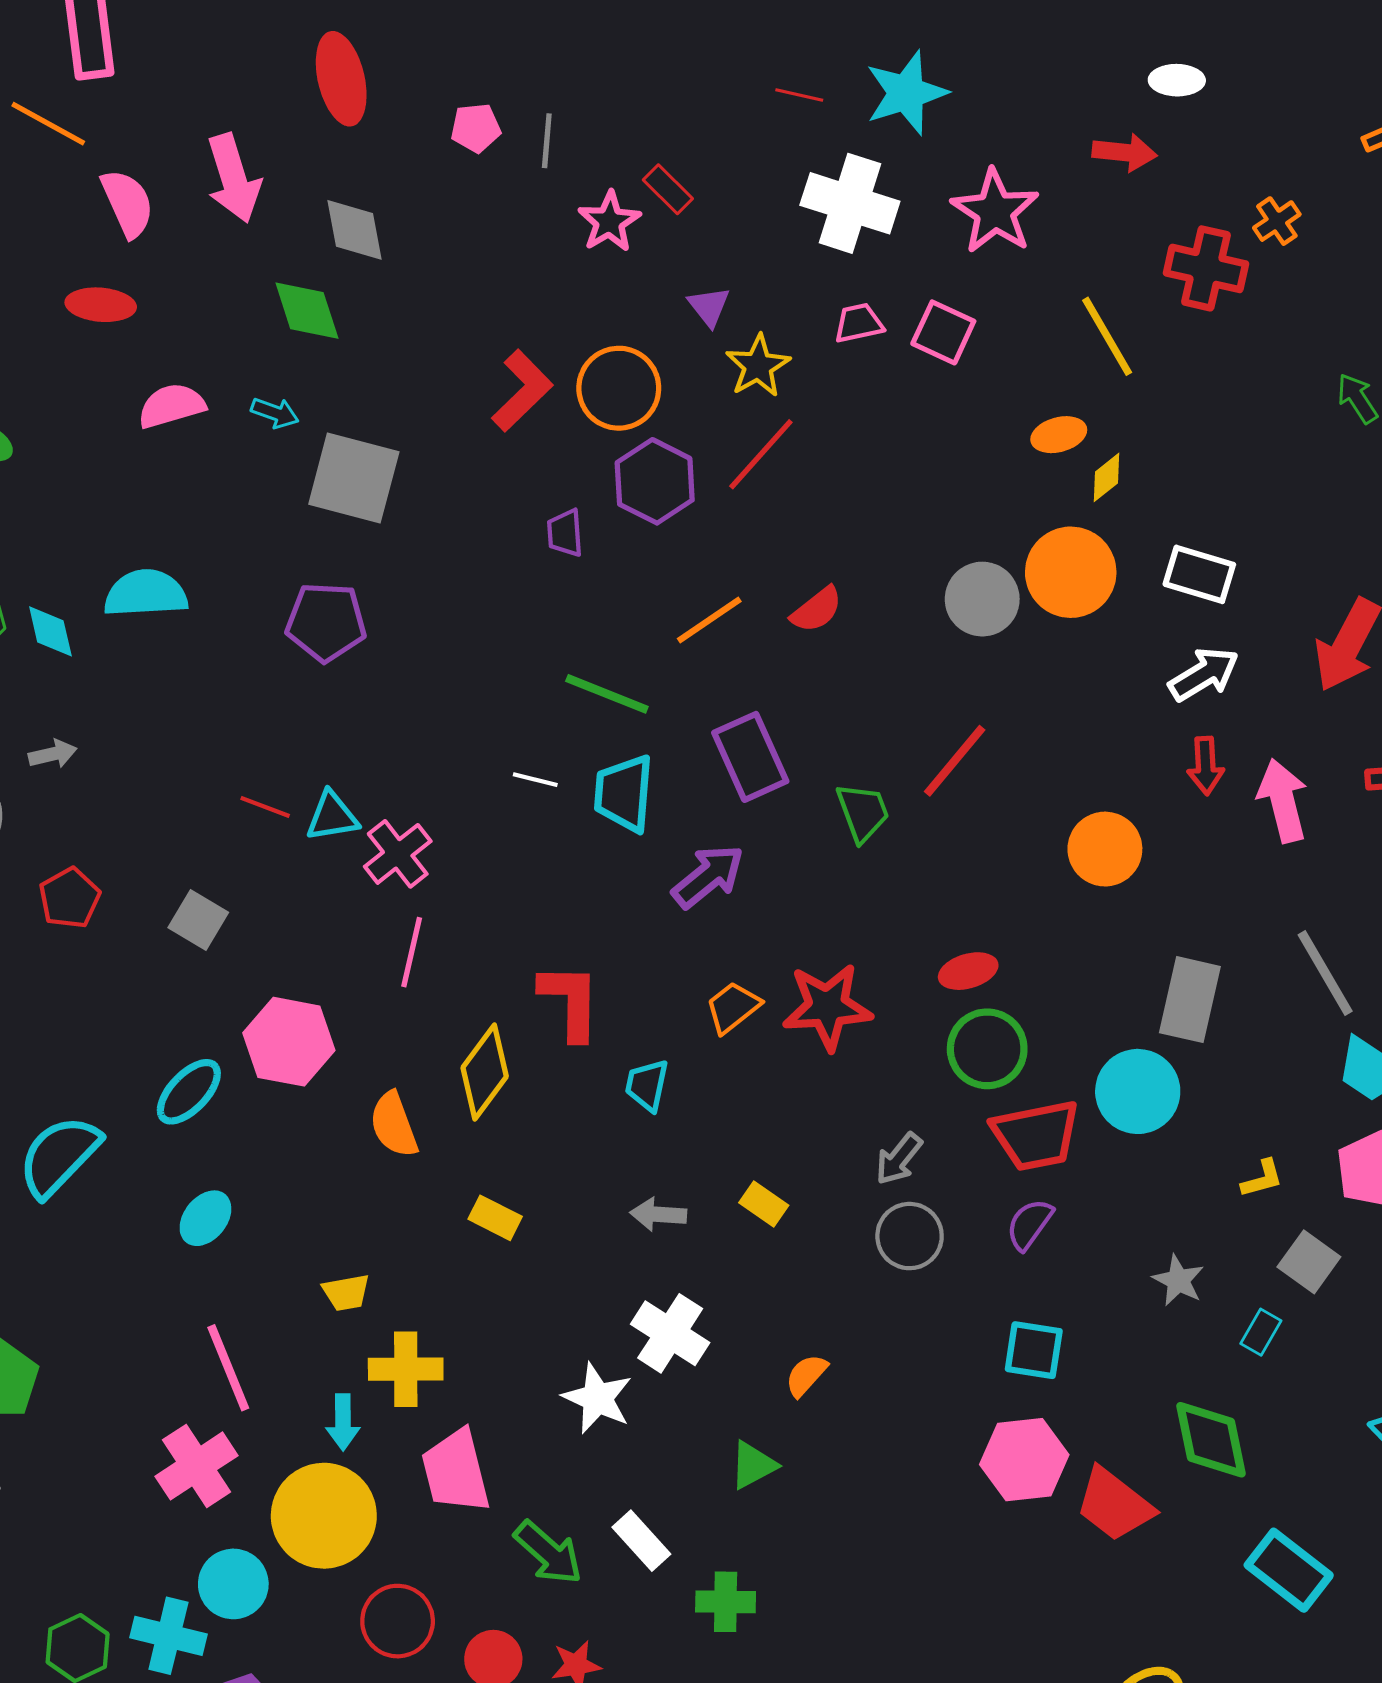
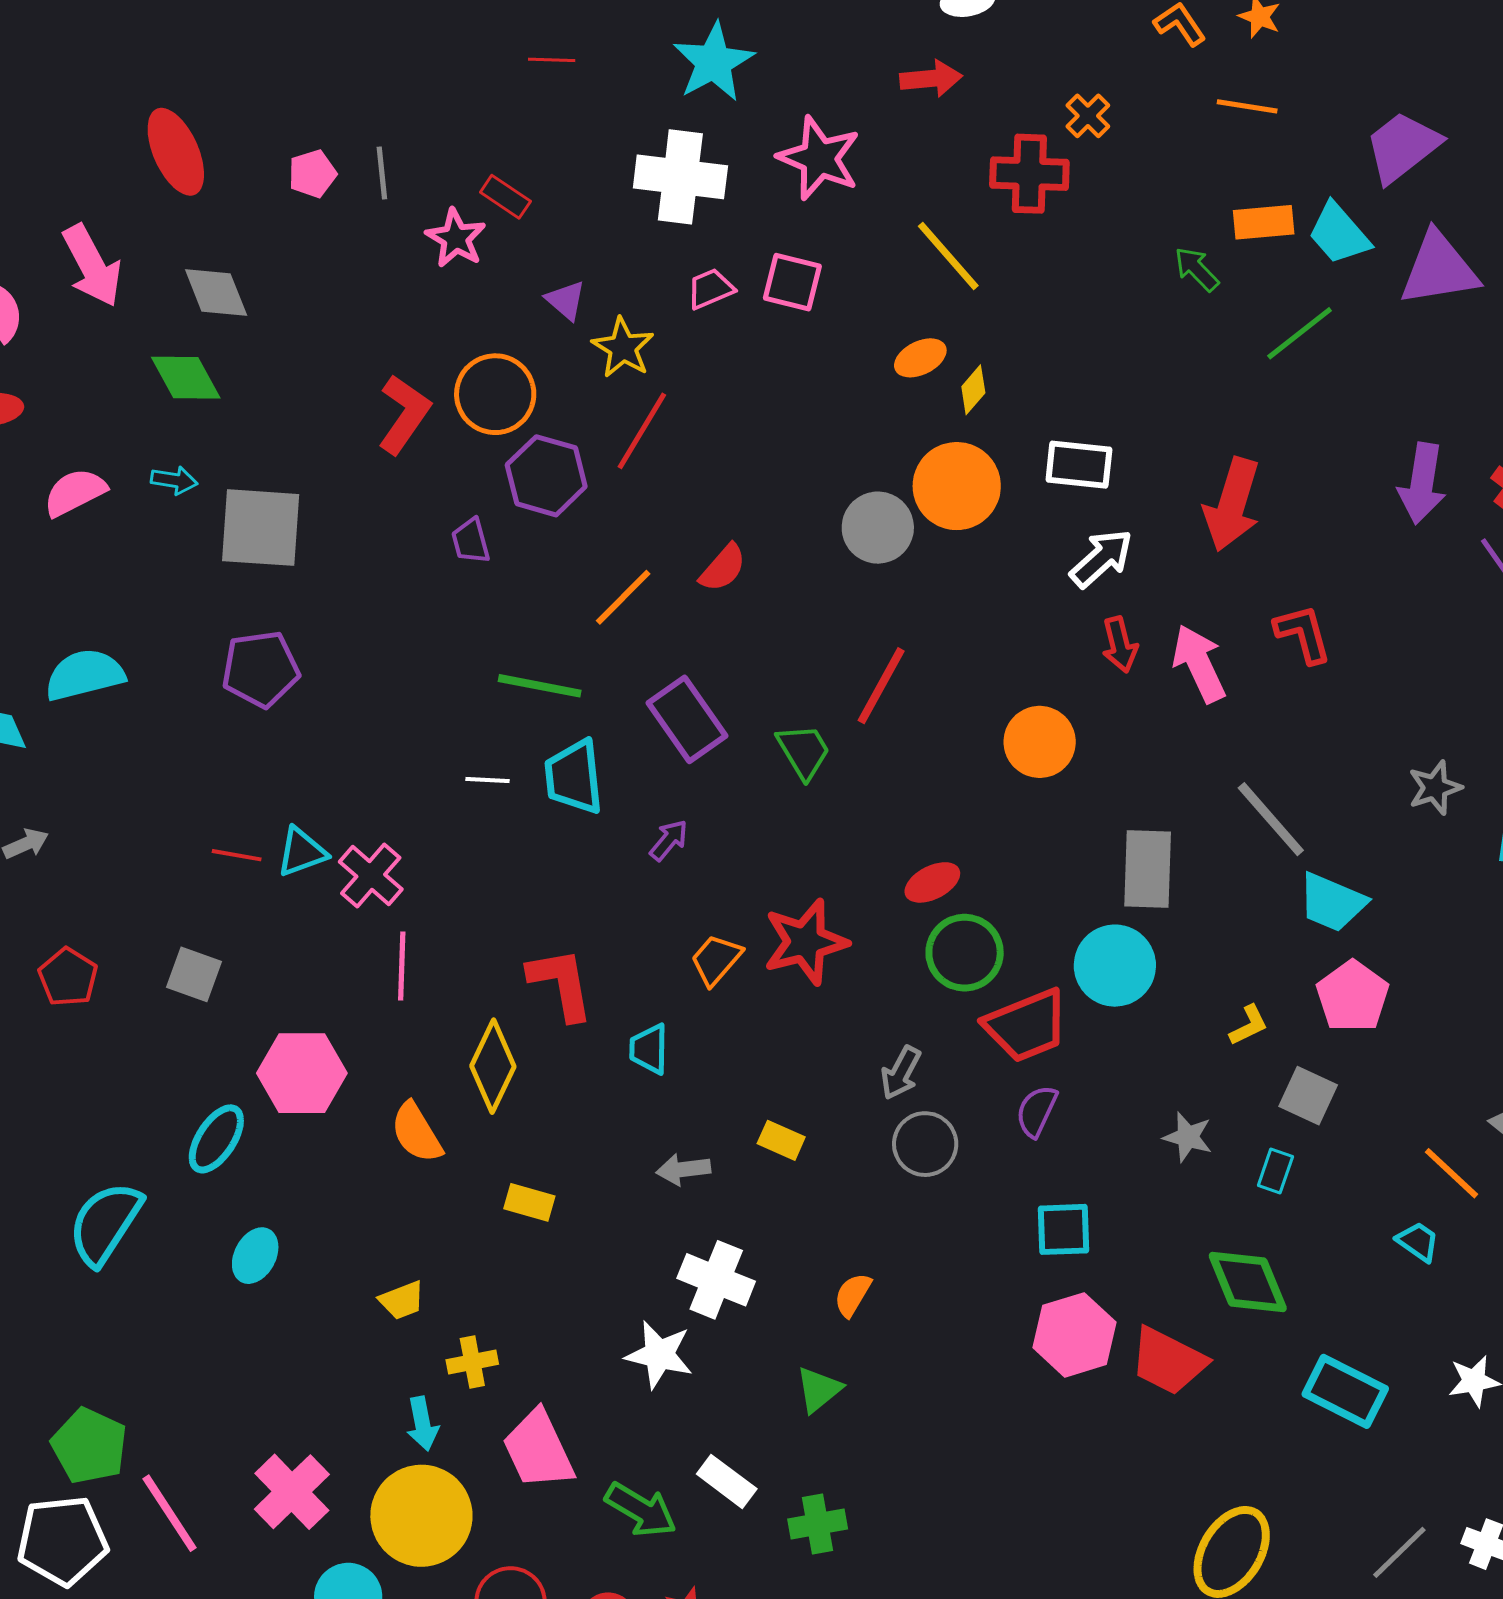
red line: (799, 95) -> (552, 60), moved
purple arrow: (708, 876) -> (669, 840), size x0.6
pink line: (228, 1368) -> (170, 1513), moved
yellow cross: (406, 1369) -> (472, 1362), size x0.7

